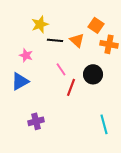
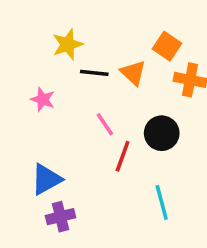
blue triangle: (20, 81) -> (46, 179), moved
cyan line: (104, 124) -> (162, 202), moved

